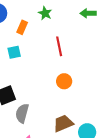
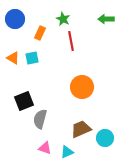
red line: (59, 46) -> (71, 41), moved
orange circle: (64, 81) -> (82, 87), size x1.5

